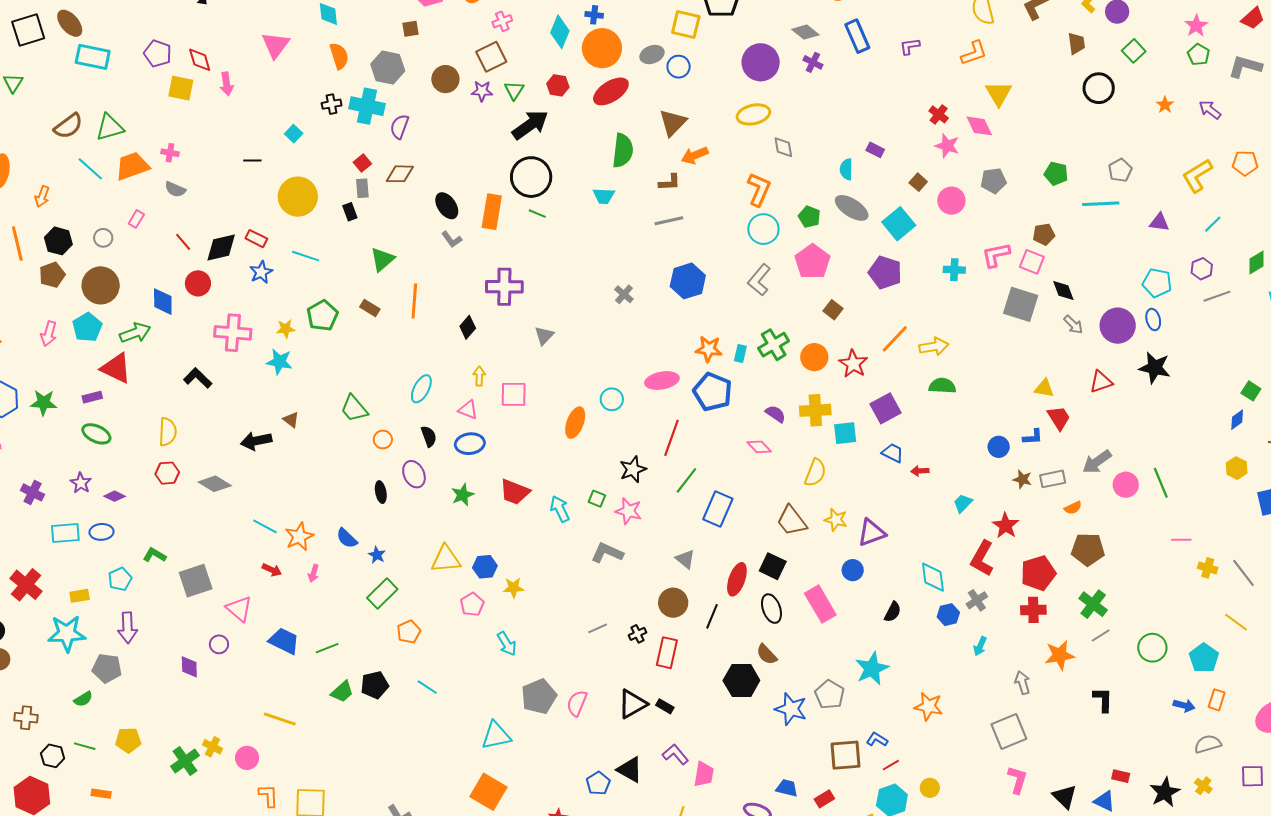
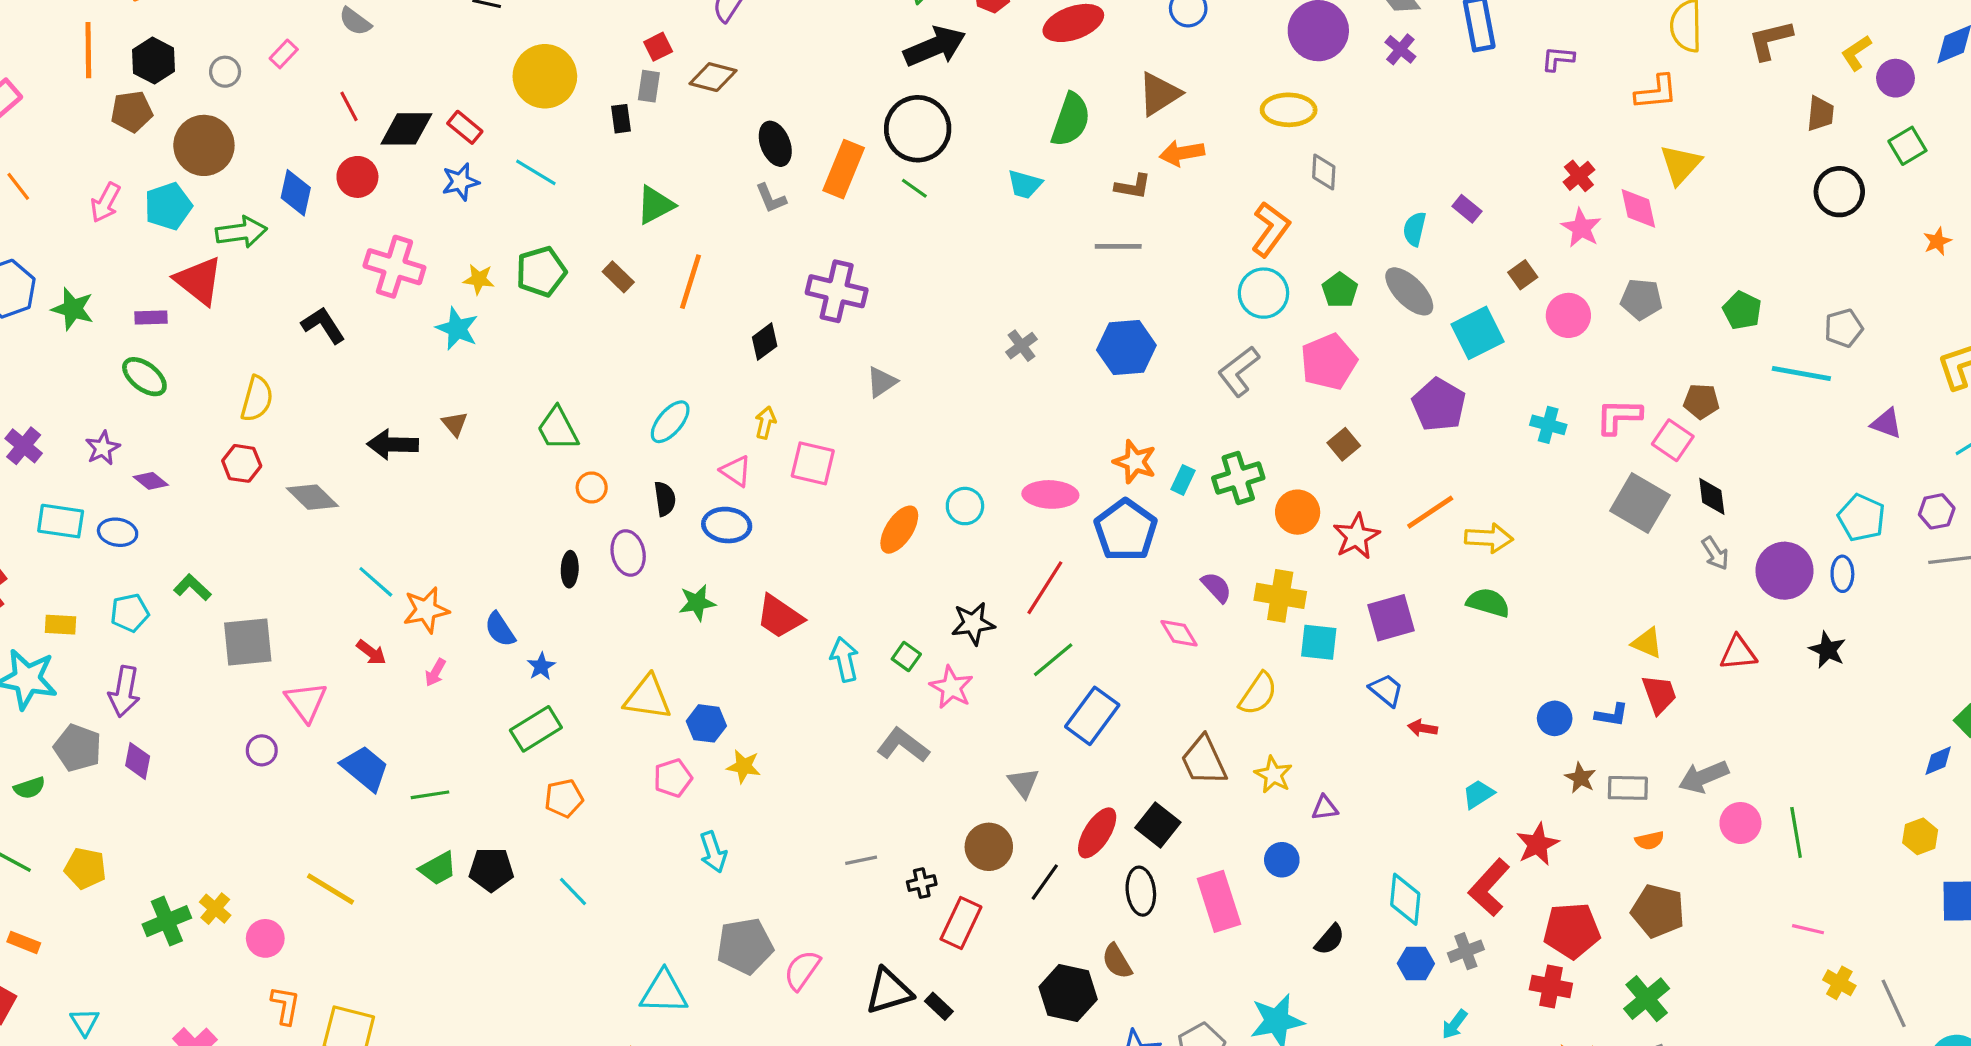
black star: (1155, 368) -> (1828, 650), size x0.7
purple triangle: (872, 533) -> (1325, 808), size x0.6
purple diamond: (189, 667) -> (138, 761), moved

